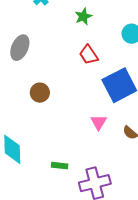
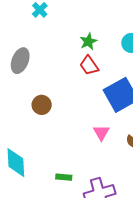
green star: (83, 16) -> (88, 41), moved

